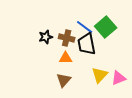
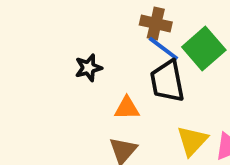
brown cross: (67, 38) -> (156, 24), moved

